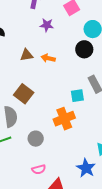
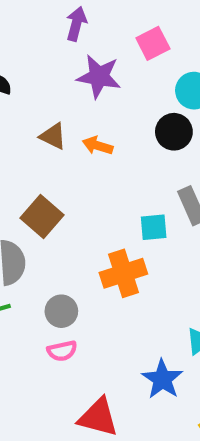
purple star: (47, 25) -> (99, 77), size x1.5
brown triangle: (27, 55) -> (53, 136), turned 32
pink semicircle: (39, 169) -> (62, 351), moved

